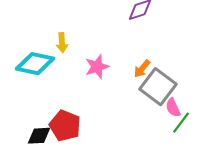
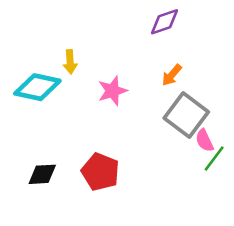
orange arrow: (142, 69) -> (172, 75), moved
red pentagon: (65, 126) -> (100, 172), moved

